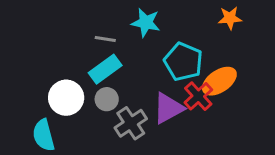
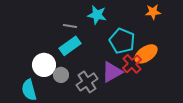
gray circle: (107, 99) -> (61, 75), moved

